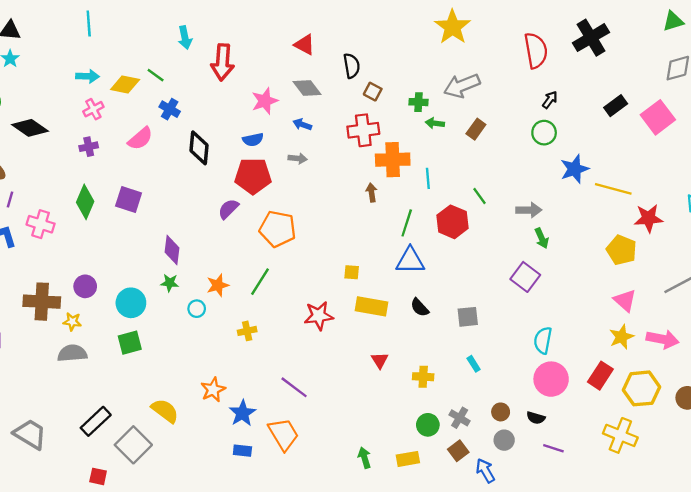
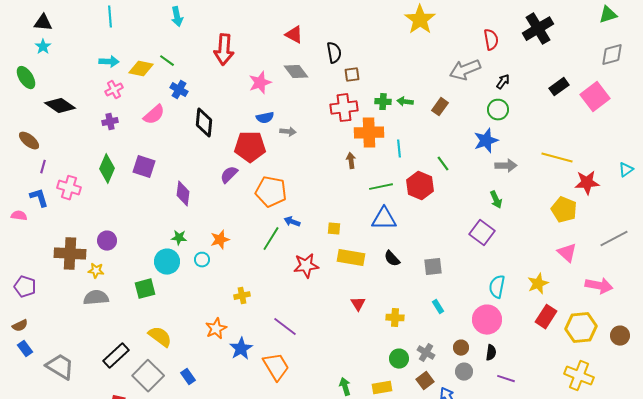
cyan arrow: (185, 38) -> (177, 17), moved
red semicircle: (536, 50) -> (491, 40), size x0.7
gray arrow: (462, 86) -> (465, 70), moved
brown square: (373, 92) -> (352, 75), turned -35
green cross: (418, 102) -> (383, 102), moved
blue arrow: (302, 124) -> (292, 222), moved
blue semicircle: (253, 140) -> (265, 118), moved
blue star: (575, 169) -> (486, 141), moved
gray arrow: (529, 210) -> (506, 166), moved
green line: (407, 223) -> (381, 187), turned 60
purple diamond: (172, 250) -> (183, 194), moved
green line: (260, 282) -> (271, 239), moved
cyan circle: (131, 303) -> (167, 262), moved
yellow cross: (247, 331) -> (242, 296), moved
yellow star: (621, 337) -> (538, 284), moved
pink circle: (551, 379) -> (487, 320), moved
yellow semicircle: (165, 411) -> (160, 337), moved
black semicircle: (536, 418) -> (491, 353), turned -98
yellow cross: (620, 435) -> (579, 376), moved
blue rectangle: (242, 451) -> (188, 377), moved, turned 49

